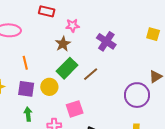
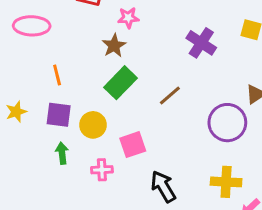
purple cross: (106, 41) -> (201, 43), moved
brown line: (91, 74) -> (170, 95), moved
yellow circle: (49, 87) -> (93, 125), moved

